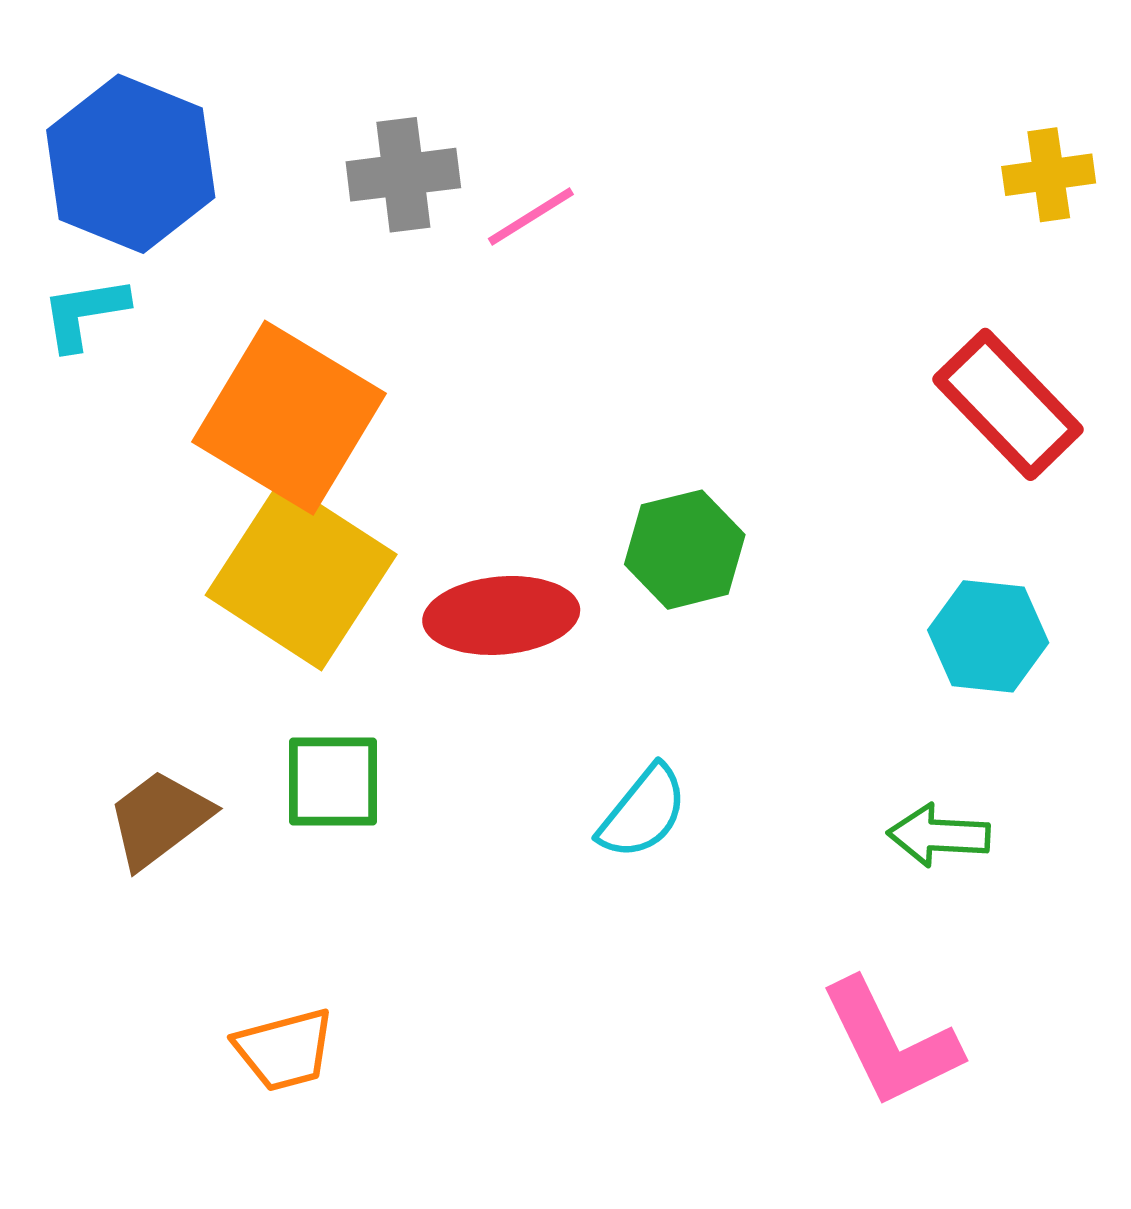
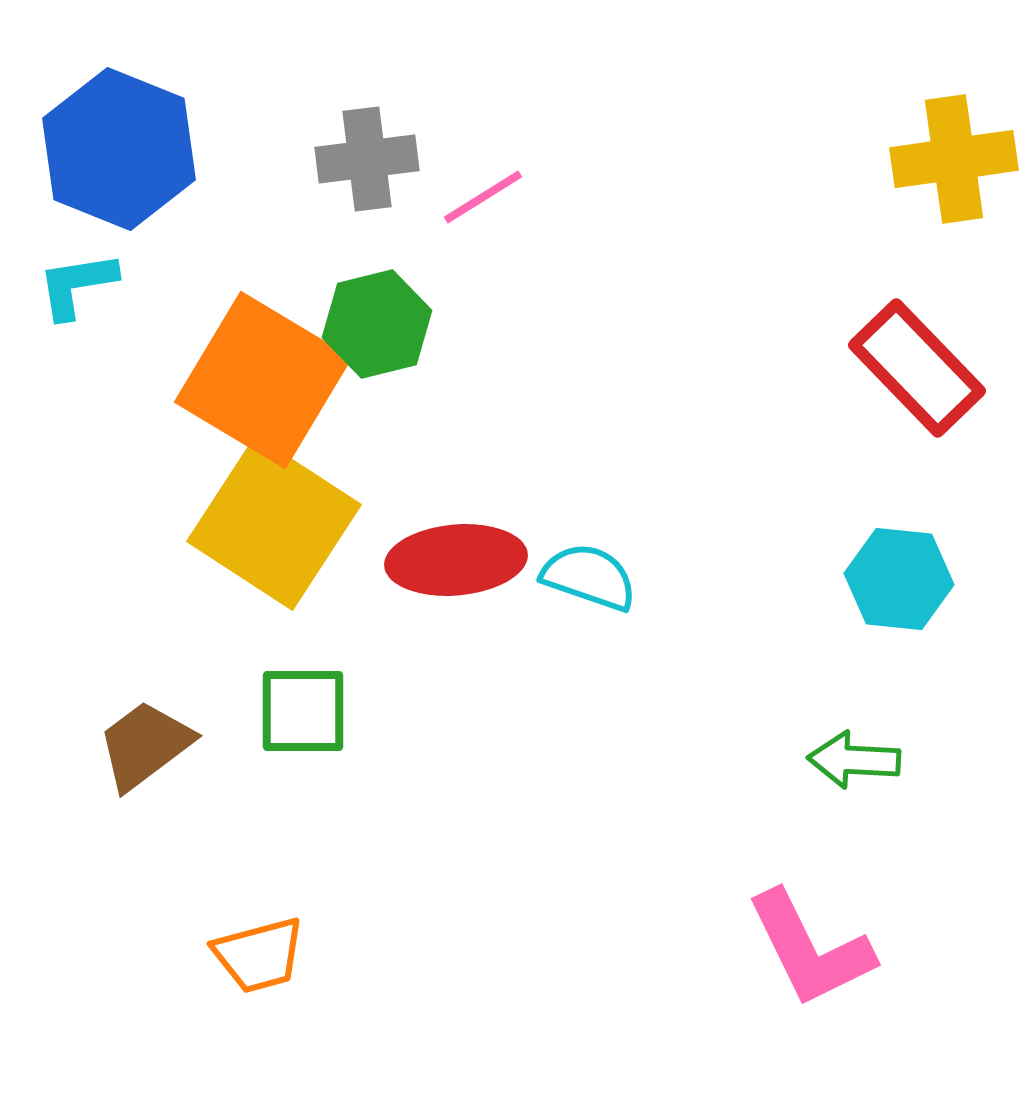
yellow cross: (1049, 175) -> (954, 159), size x1.5
green hexagon: (685, 550) -> (377, 324), moved
cyan semicircle: (643, 812) -> (589, 577), moved, turned -110

